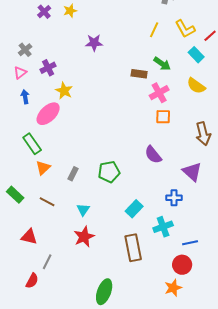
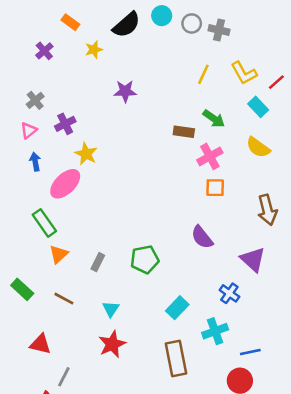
purple cross: (44, 12) -> (44, 51), moved
blue cross: (174, 198) -> (229, 293), turned 35

